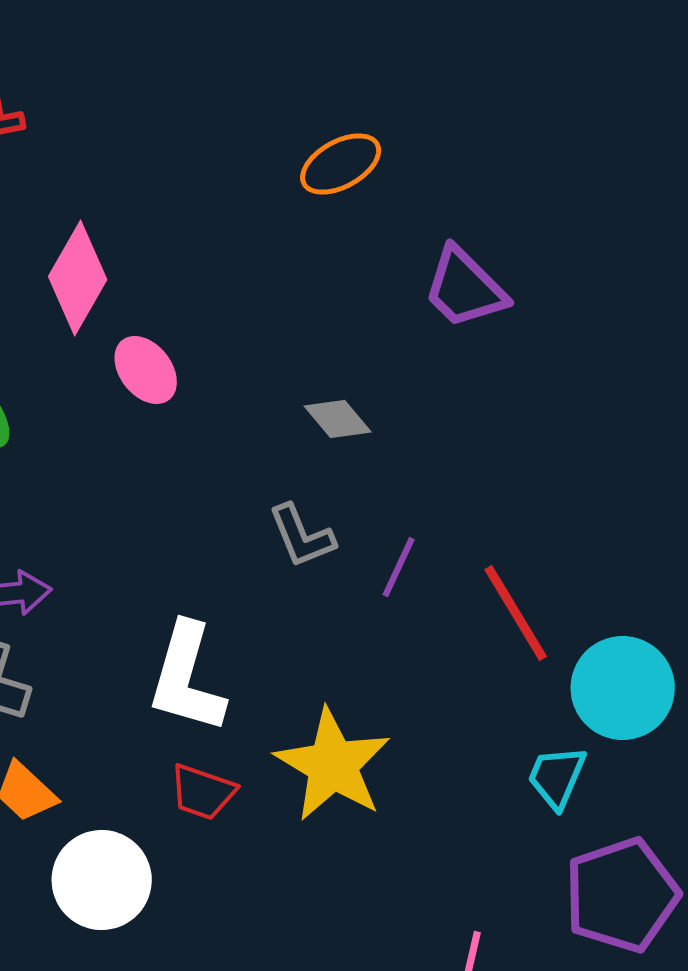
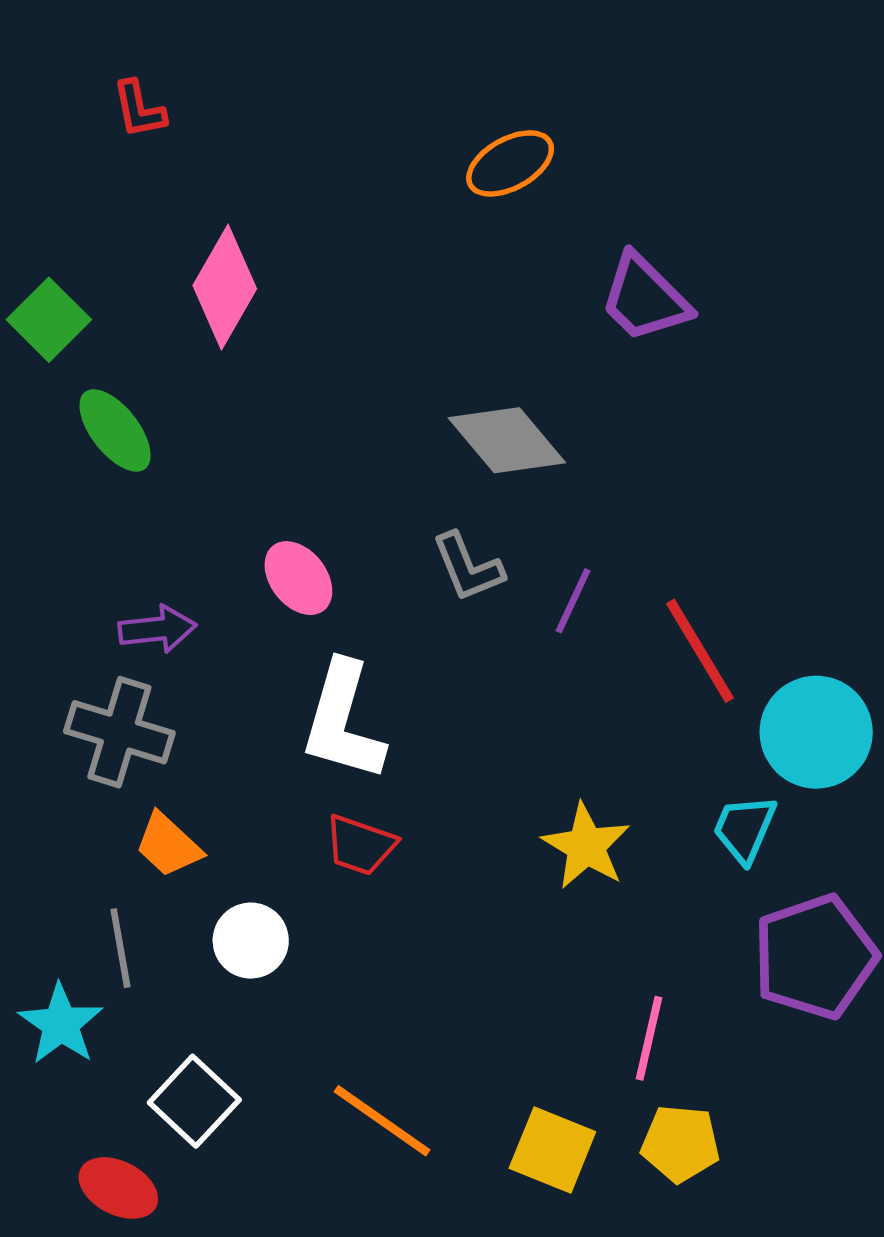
pink ellipse: (146, 370) -> (298, 578), moved
gray diamond: (338, 419) -> (507, 440), size x1.6
yellow star: (333, 765) -> (586, 846), moved, size x0.7
white circle: (102, 880) -> (251, 941), size x0.7

